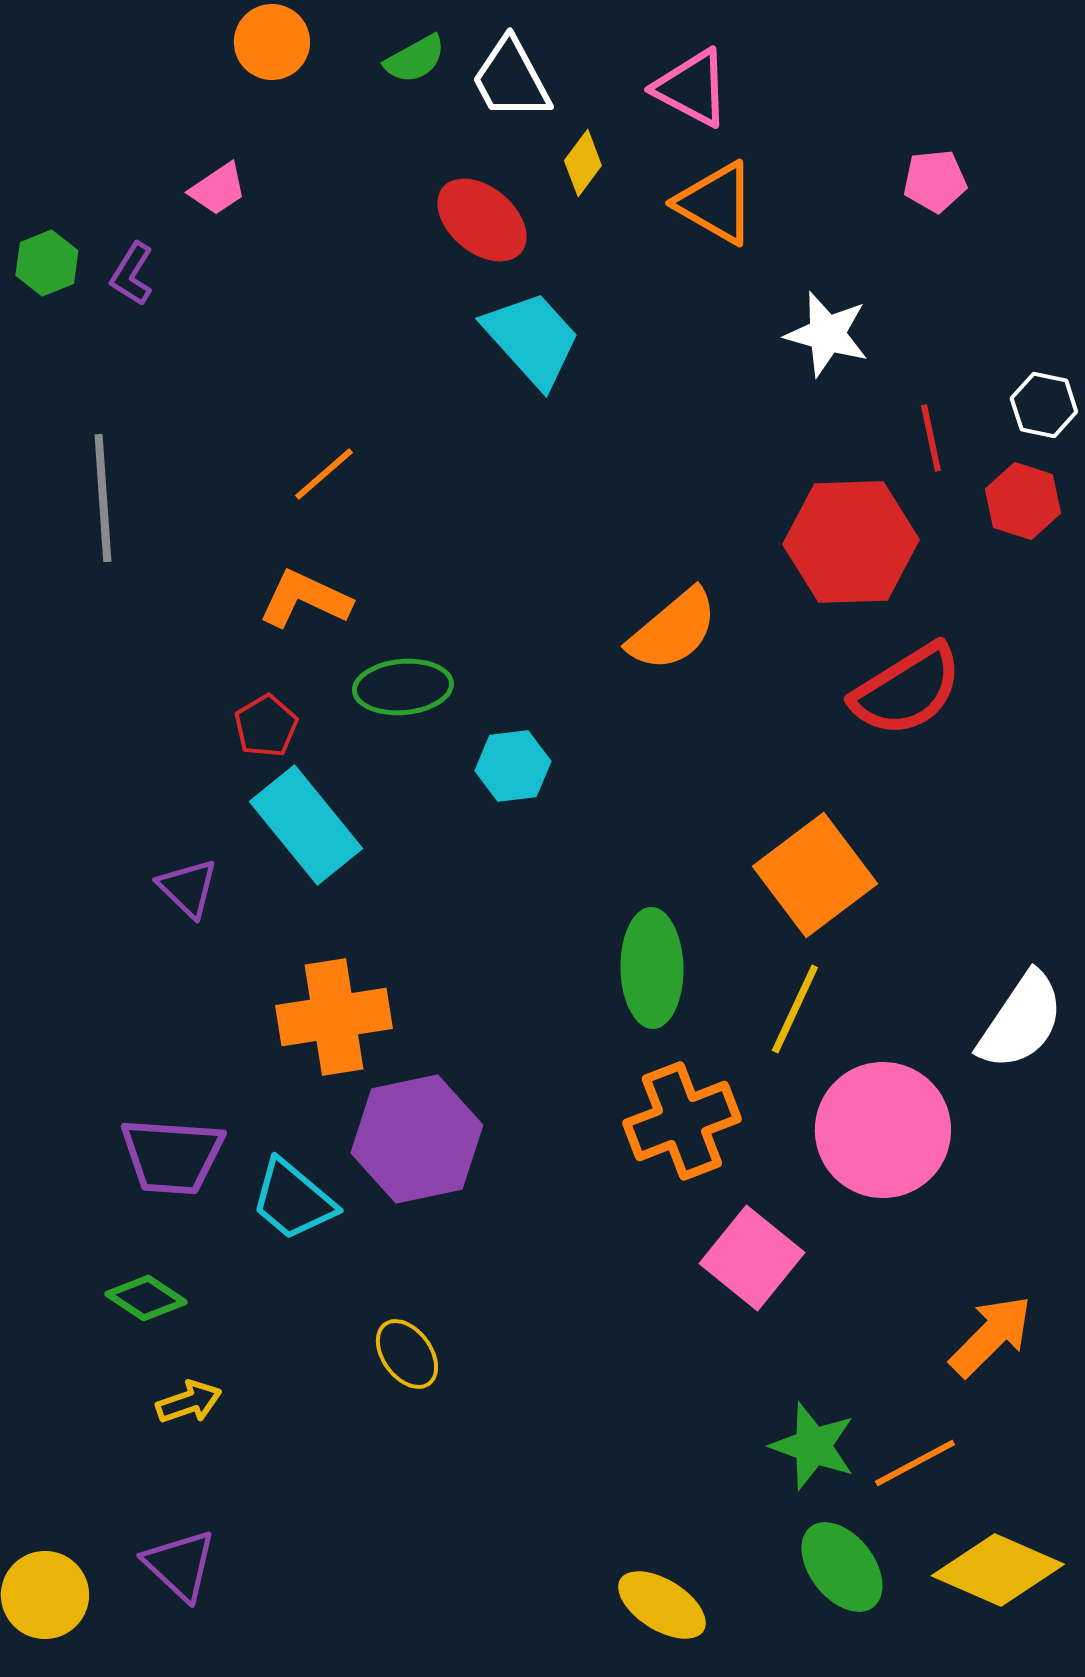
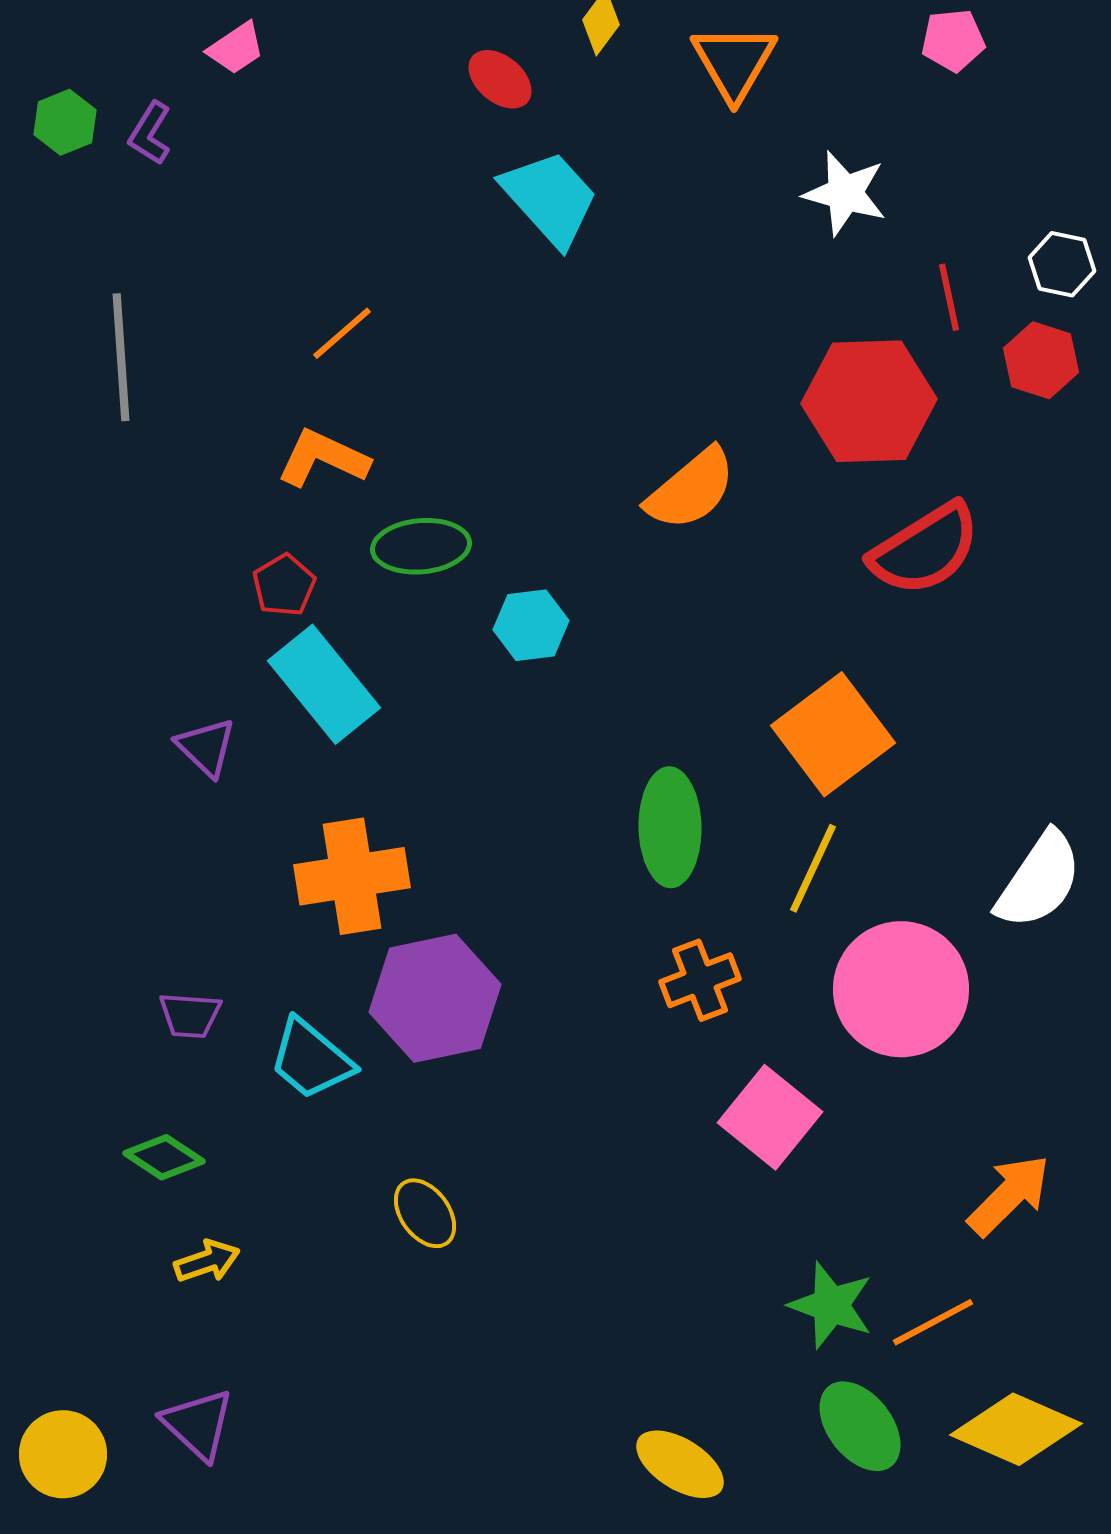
orange triangle: (716, 203) -> (734, 62), turned 30
red ellipse: (482, 220) -> (500, 79), size x0.7
orange cross: (682, 1121) -> (700, 980), size x0.7
purple trapezoid: (172, 1156) -> (190, 1015), size x0.6

